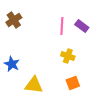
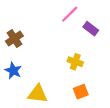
brown cross: (14, 20) -> (14, 39), moved
pink line: (62, 26) -> (70, 14), moved, turned 42

